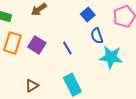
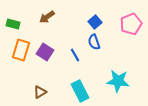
blue semicircle: (97, 36) -> (94, 42), moved
cyan star: (111, 57) -> (118, 81), moved

